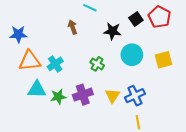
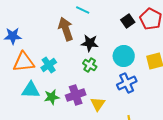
brown arrow: (73, 27) -> (66, 29), size x1.6
black star: (112, 31) -> (90, 43), moved
yellow triangle: (112, 96) -> (98, 104), moved
blue cross: (135, 96) -> (127, 83), moved

